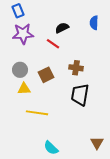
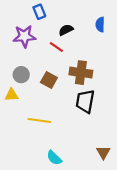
blue rectangle: (18, 11) -> (39, 12), moved
brown cross: (76, 68) -> (81, 73), size x1.5
brown square: (46, 75) -> (49, 80), turned -35
yellow triangle: (24, 89) -> (12, 95), moved

